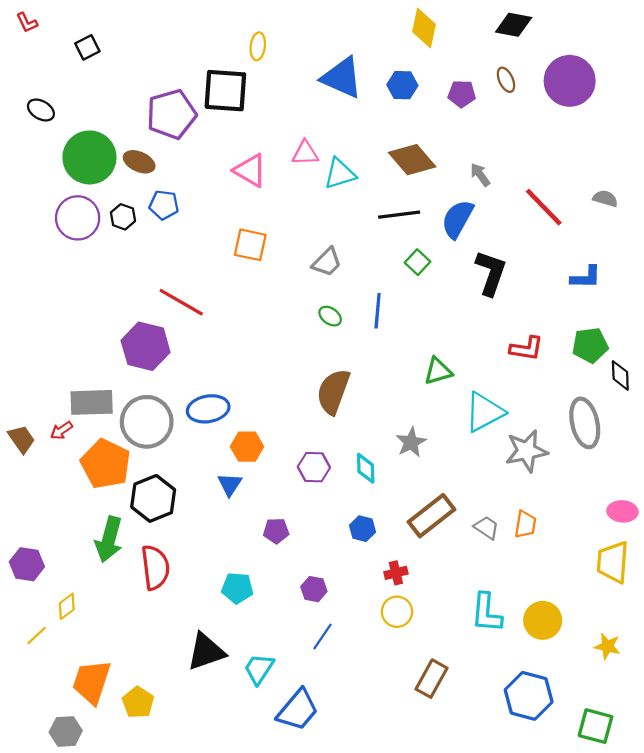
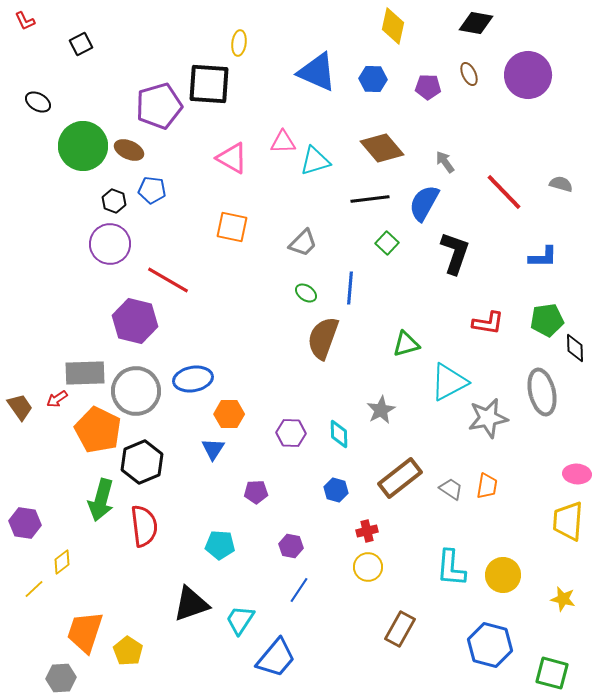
purple circle: (78, 218) -> (110, 244), moved
brown semicircle: (333, 392) -> (323, 338), moved

